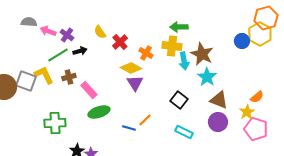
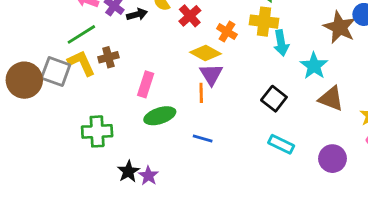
black arrow: (80, 51) -> (137, 14), moved
brown star: (202, 54) -> (340, 27), moved
green line: (58, 55) -> (81, 34), moved
brown cross: (69, 77) -> (108, 57), moved
pink rectangle: (89, 90) -> (146, 84), turned 60
orange line: (145, 120) -> (201, 93), moved, turned -48
purple circle: (218, 122) -> (332, 159), moved

